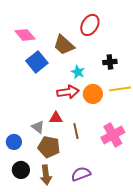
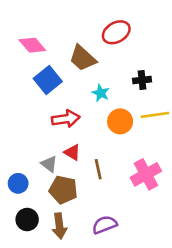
red ellipse: (90, 25) -> (116, 32), turned 30
red arrow: (68, 92) -> (66, 119), moved
red triangle: (56, 118) -> (72, 152), turned 32

